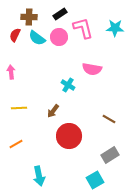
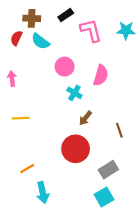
pink circle: (59, 37) -> (65, 67), moved
pink semicircle: (92, 69) -> (101, 75), turned -84
brown arrow: (53, 111) -> (85, 118), moved
brown line: (109, 119) -> (119, 130), turned 40
orange line: (16, 144) -> (27, 169), moved
gray rectangle: (110, 155) -> (108, 170), moved

